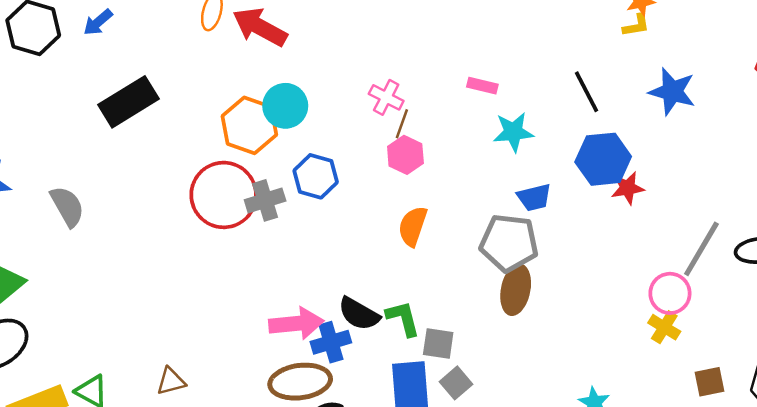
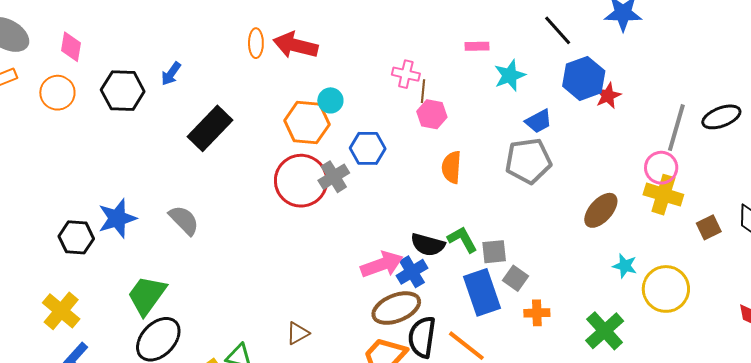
cyan circle: (285, 106) -> (330, 100), size x0.7
brown ellipse: (516, 290) -> (601, 210), moved, turned 45
yellow cross: (664, 327) -> (663, 195), size x1.5

